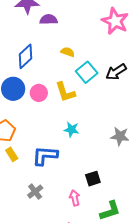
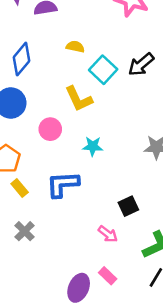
pink circle: (39, 93) -> (50, 129), moved
gray cross: (35, 192) -> (25, 231), moved
pink arrow: (75, 198) -> (108, 234), turned 147

